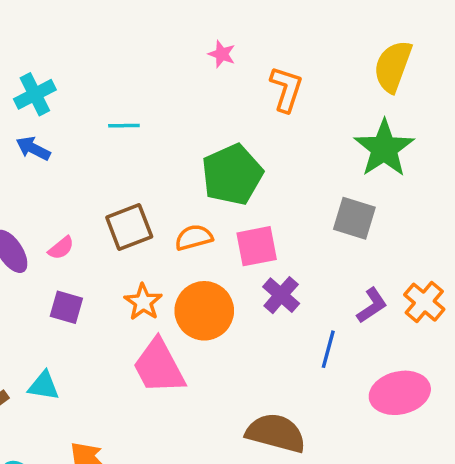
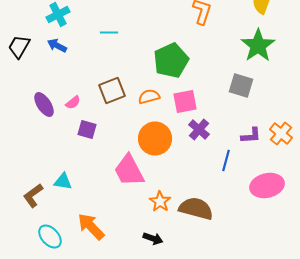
orange star: (143, 302) -> (160, 202), moved
purple L-shape: (372, 306) -> (251, 136), turned 30
purple square: (66, 307) -> (87, 130), moved

